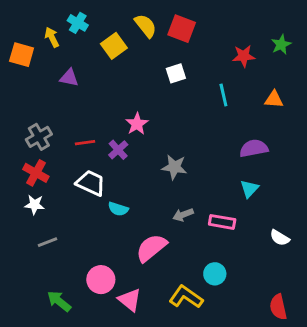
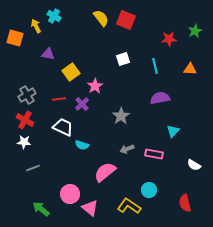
yellow square: (114, 46) -> (71, 72), moved
white square: (176, 73) -> (123, 59), moved
purple semicircle: (254, 148) -> (160, 98), moved
gray star: (174, 167) -> (121, 116), turned 30
red semicircle: (278, 307) -> (185, 203), moved

